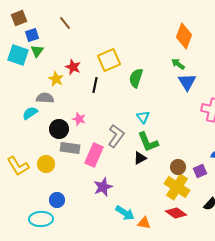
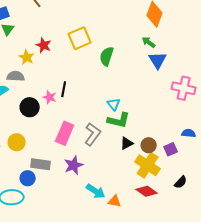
black line: (95, 85) -> (64, 89), moved
cyan triangle: (143, 117) -> (114, 104), moved
gray L-shape: (116, 136) -> (93, 134), moved
green L-shape: (148, 142) -> (119, 120), turned -55
gray rectangle: (70, 148) -> (41, 164), moved
black triangle: (140, 158) -> (127, 143), moved

